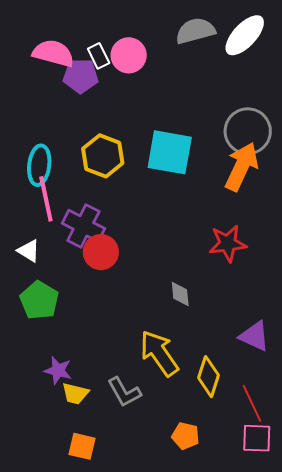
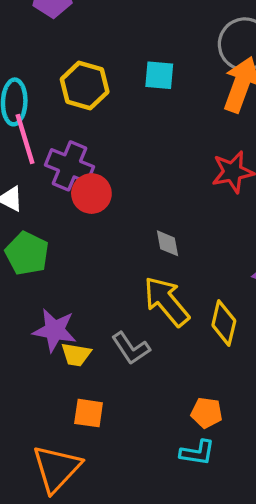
cyan square: (170, 152) -> (159, 75), size x0.6
gray diamond: (180, 294) -> (168, 243), moved
purple star: (58, 370) -> (55, 330), size x1.4
orange pentagon: (186, 436) -> (207, 413), moved

